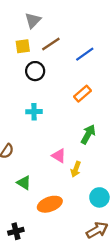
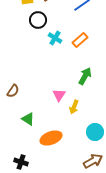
cyan cross: (34, 112) -> (55, 38), moved, turned 32
pink triangle: (59, 156) -> (59, 95), turned 32
black cross: (16, 231) -> (21, 162), turned 32

